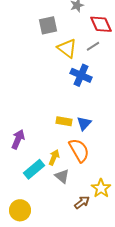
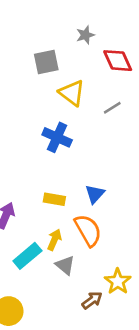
gray line: (93, 46) -> (112, 108), moved
blue cross: (81, 75) -> (57, 137), moved
yellow rectangle: (64, 121) -> (54, 199), moved

